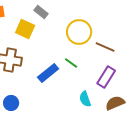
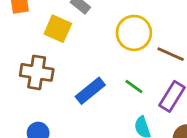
green line: (71, 63) -> (134, 86), moved

